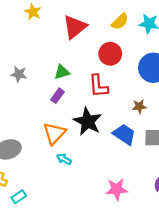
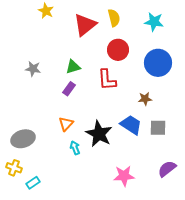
yellow semicircle: (120, 22) -> (114, 18), moved, turned -60
black star: (88, 121) -> (99, 134), moved
orange triangle: (54, 133) -> (66, 124), size x0.7
cyan arrow: (64, 159) -> (75, 148), turned 40

